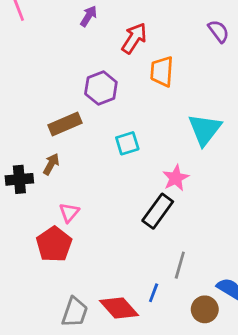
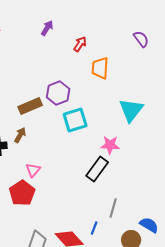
red arrow: (134, 38) -> (80, 44), size x0.7
purple hexagon: (101, 88) -> (58, 93), moved
cyan square: (127, 143) -> (75, 120), size x1.4
pink star: (176, 178) -> (110, 145), turned 30

